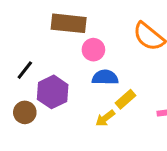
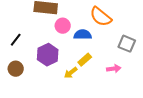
blue semicircle: (105, 77) -> (83, 35), moved
purple hexagon: (53, 92) -> (48, 55), moved

